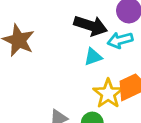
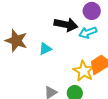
cyan triangle: (93, 57) -> (45, 49), moved

